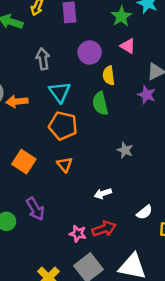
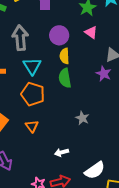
gray arrow: (43, 59) -> (20, 38), size x1.4
yellow semicircle: (109, 75) -> (64, 56), moved
white semicircle: (144, 212) -> (95, 170), size x1.5

